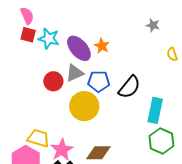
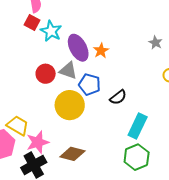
gray triangle: (75, 73) -> (68, 71), turned 30
black semicircle: (129, 87) -> (118, 97), size x0.7

